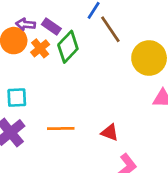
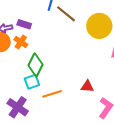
green diamond: (68, 47) -> (35, 65), moved
cyan square: (17, 98) -> (32, 82), moved

